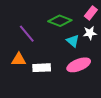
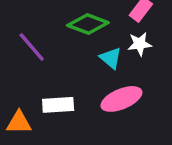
orange triangle: (19, 60) -> (19, 122), moved

